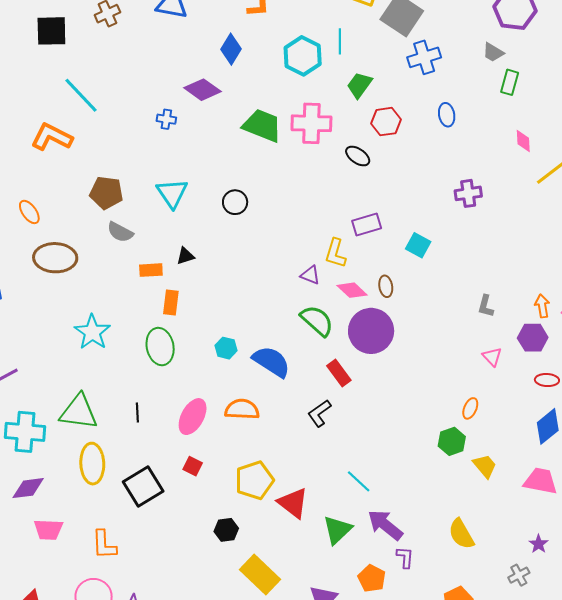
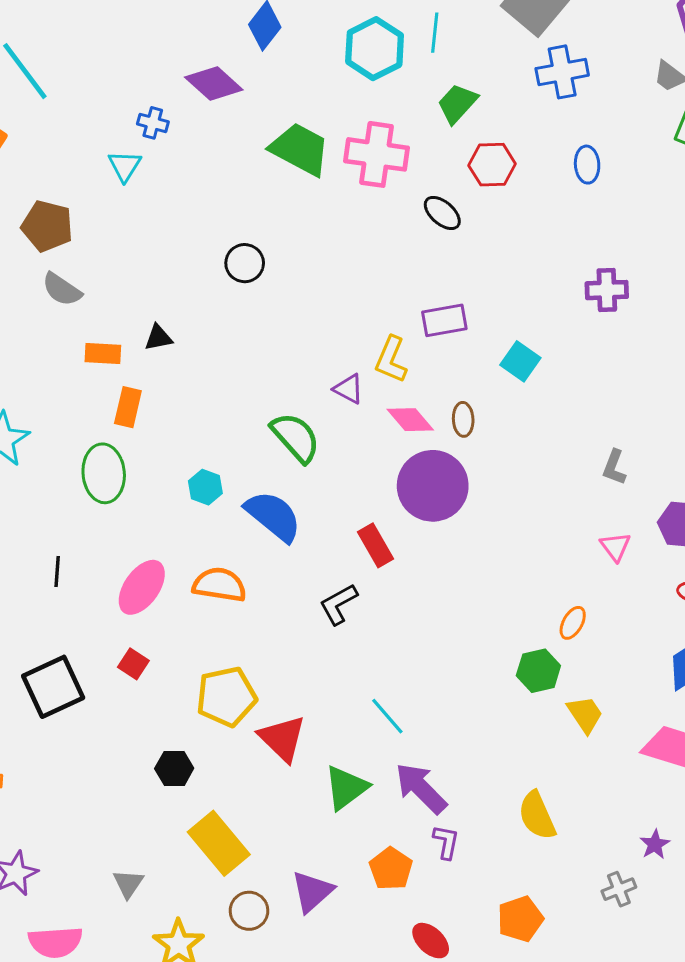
cyan triangle: (172, 193) -> (125, 166), moved, size x0.7
green semicircle: (317, 321) -> (296, 437), moved

